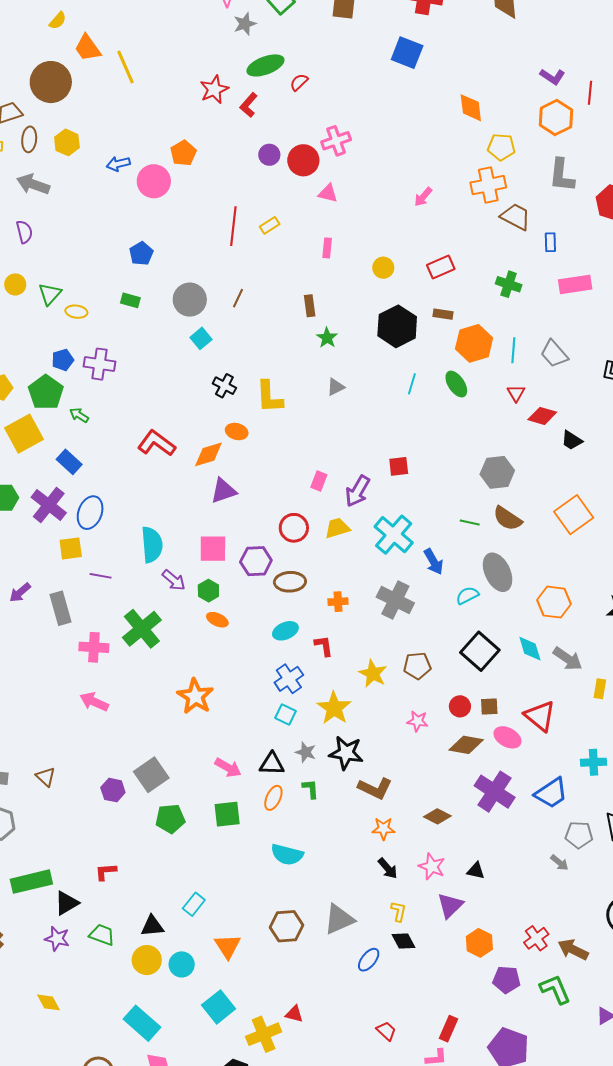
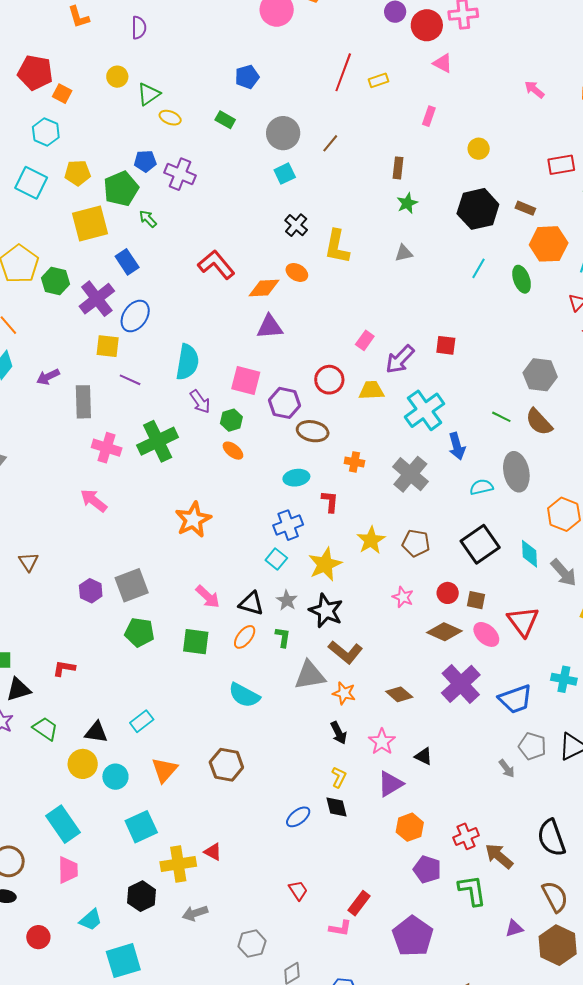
pink arrow: (423, 197) -> (534, 89), turned 75
red rectangle: (441, 267) -> (561, 165), moved
gray triangle: (339, 919) -> (310, 675), moved

